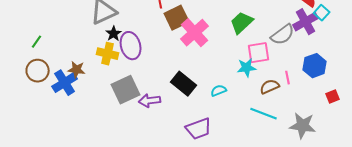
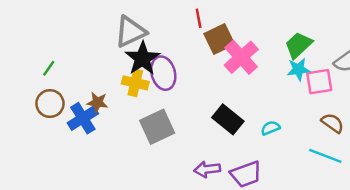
black star: (114, 34) -> (143, 58), size x1.8
cyan star: (247, 68) -> (298, 69), moved
brown semicircle: (270, 87) -> (333, 123), turned 60
purple arrow: (150, 101) -> (207, 169), moved

